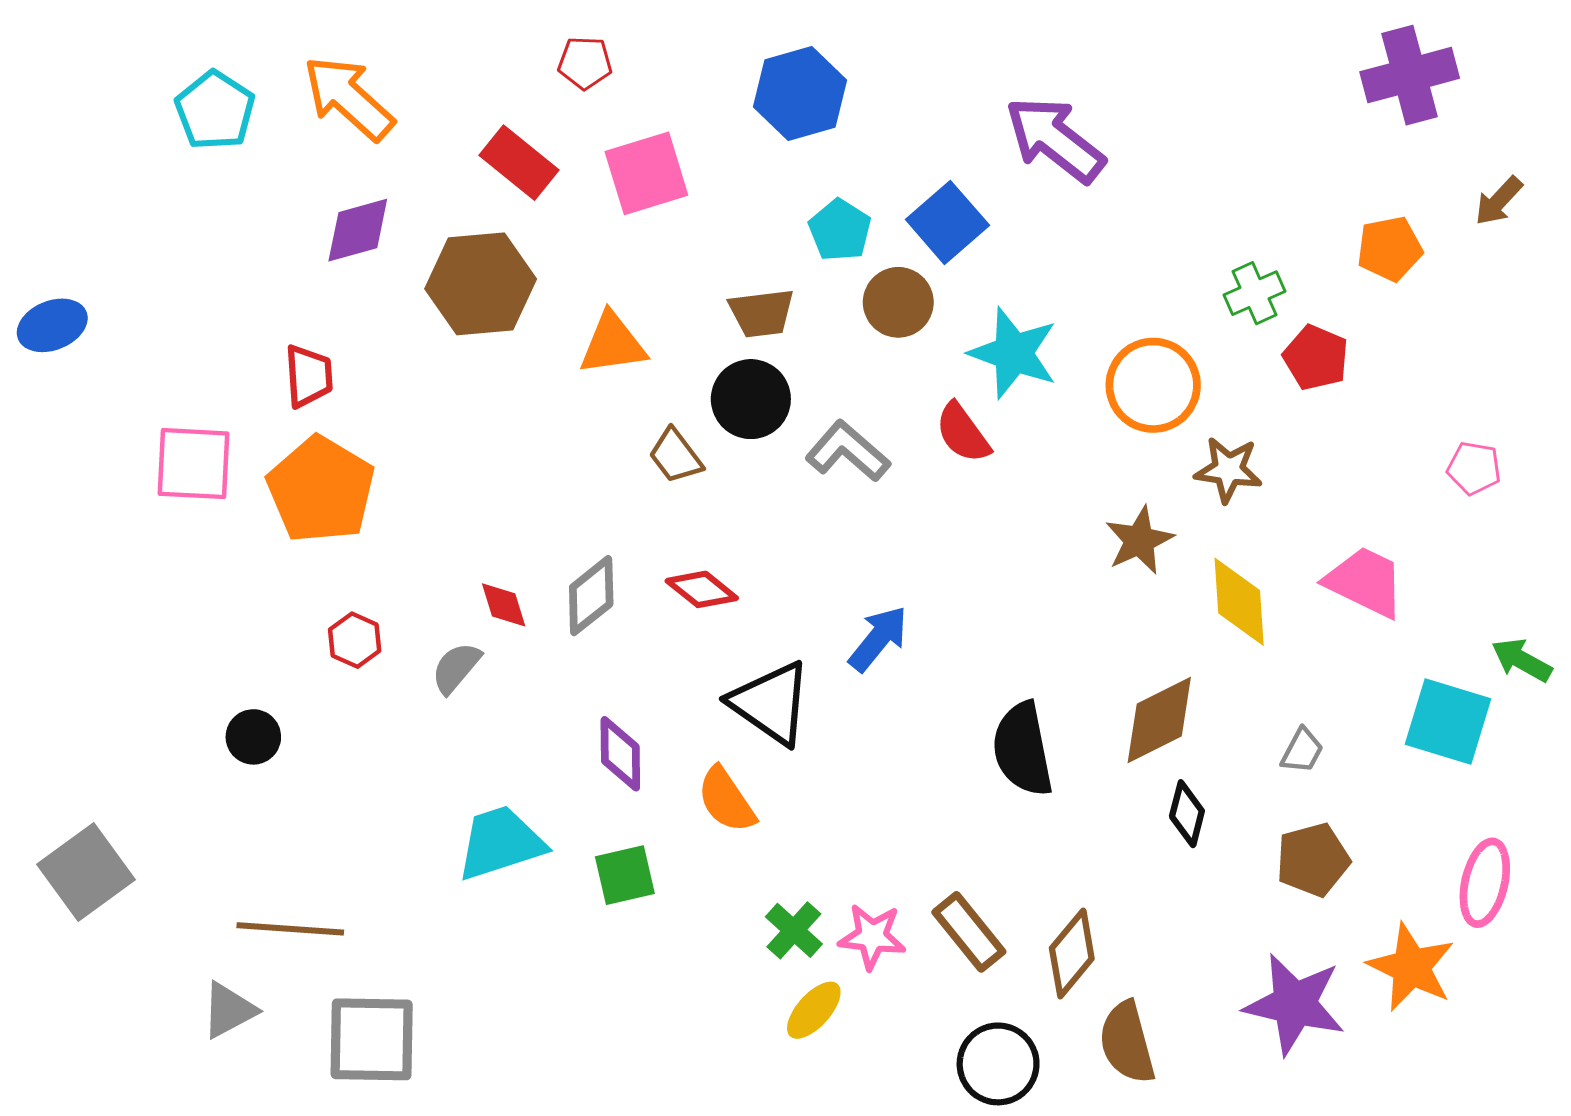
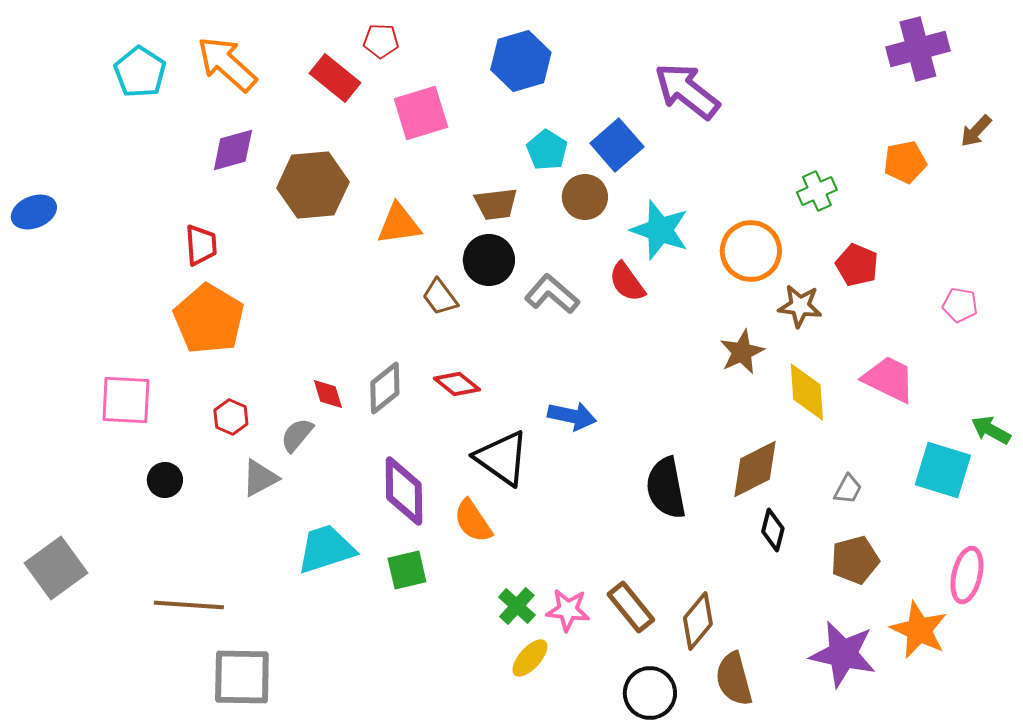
red rectangle: (519, 163) -> (335, 78), moved
red pentagon: (1316, 358) -> (857, 265), moved
pink square: (193, 464) -> (126, 400), moved
blue arrow: (878, 639) -> (572, 416), turned 63
purple diamond: (620, 754) -> (404, 491), size x1.4
gray triangle: (229, 1010) -> (260, 478), moved

